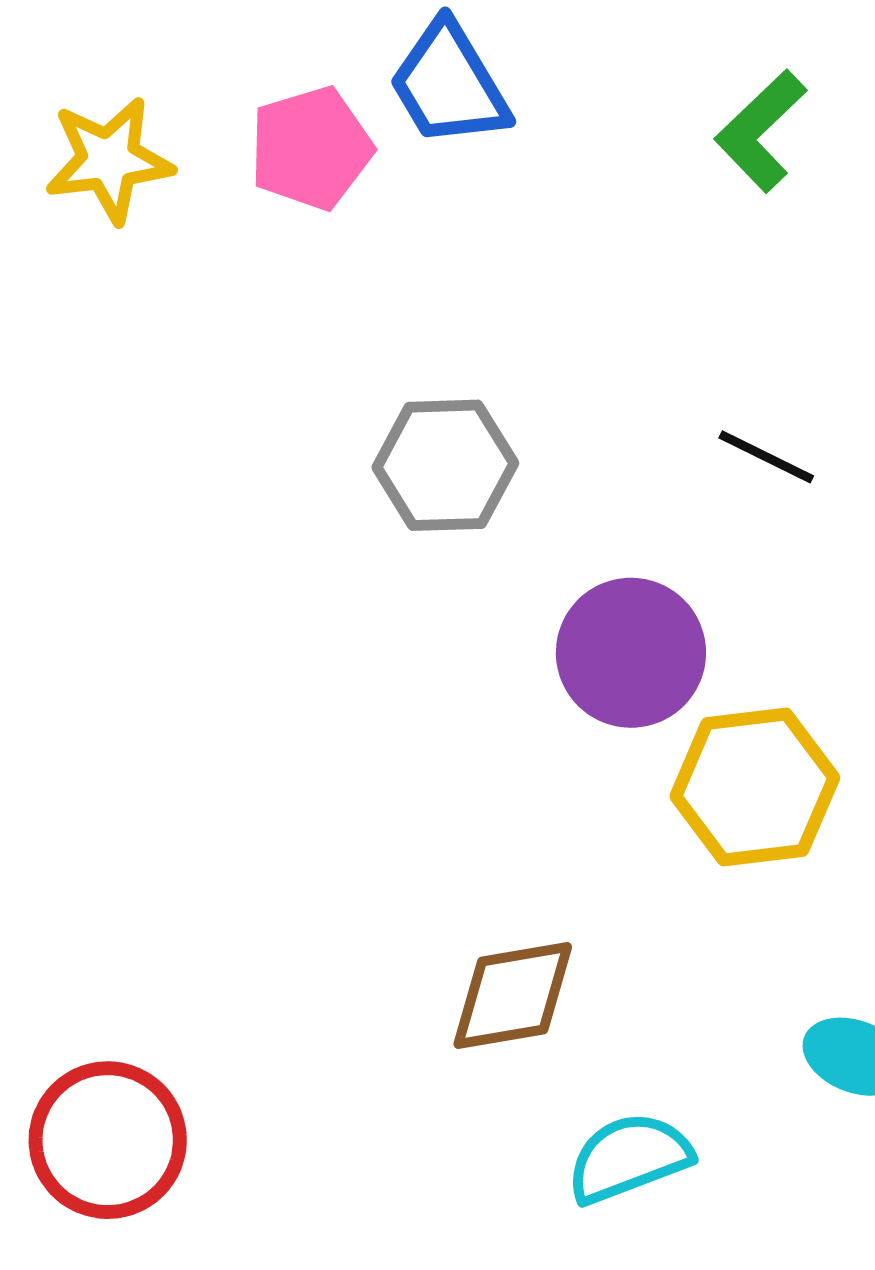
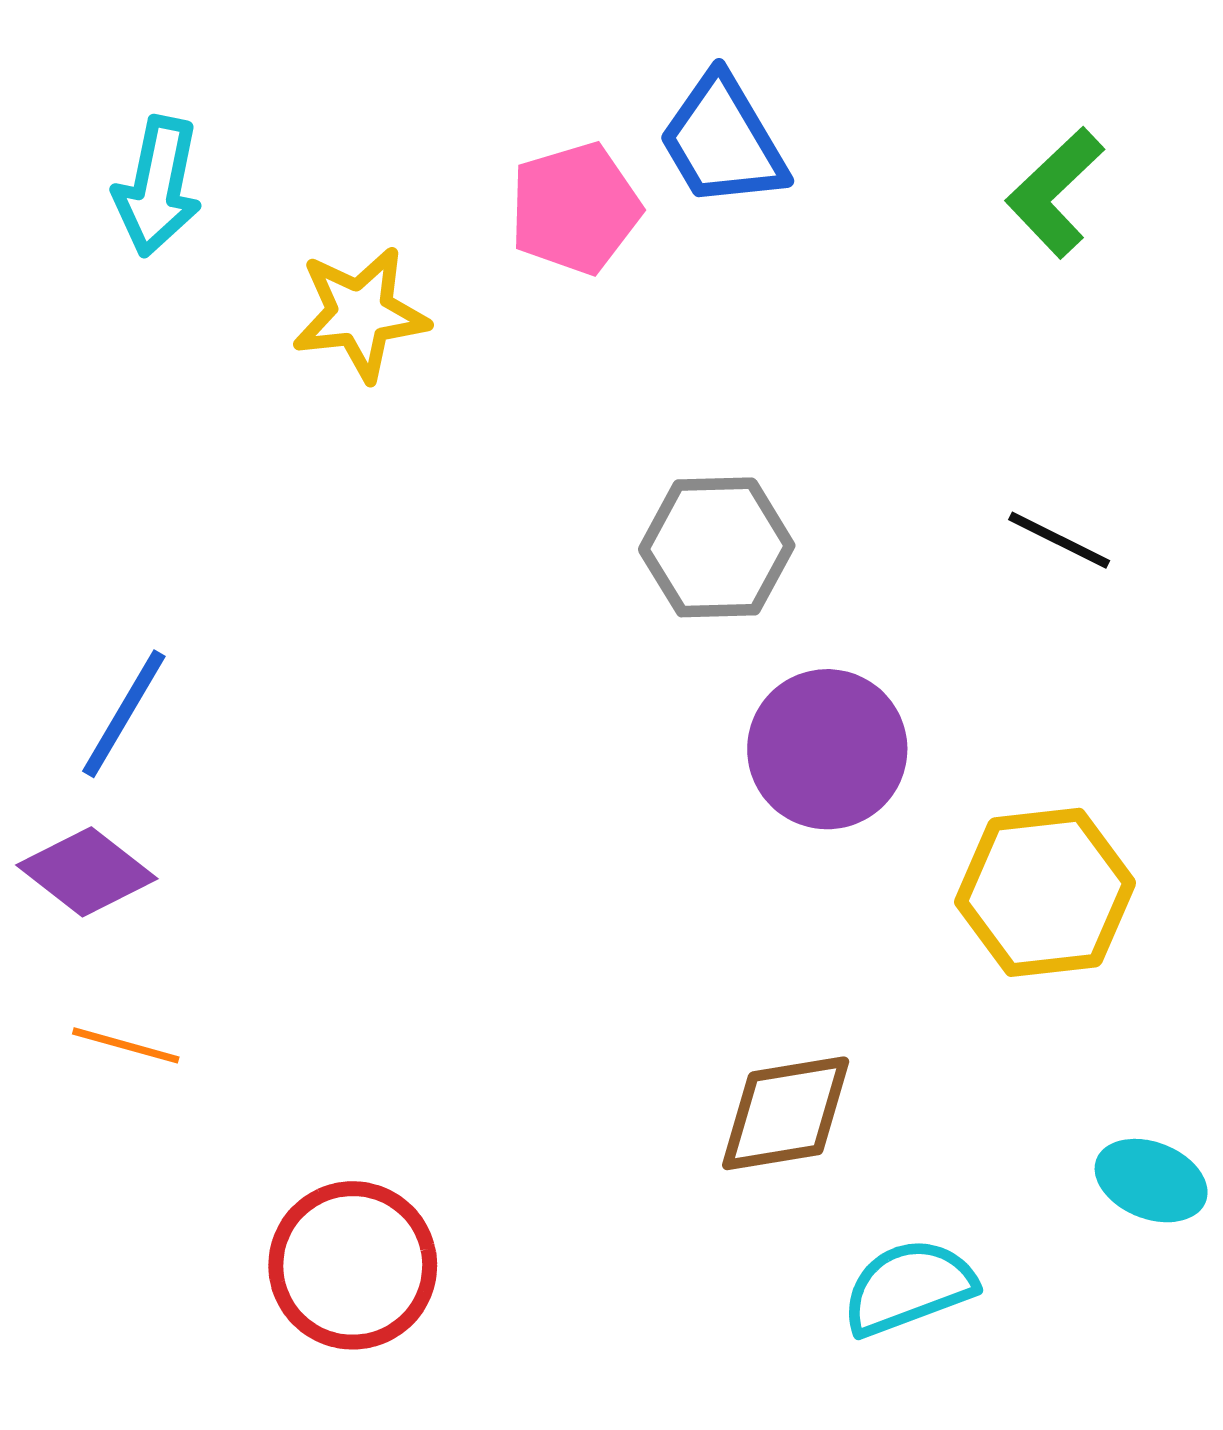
yellow star: (109, 160) -> (360, 314), moved
purple circle: (631, 653) -> (827, 749), moved

